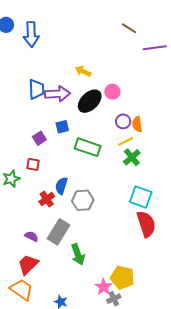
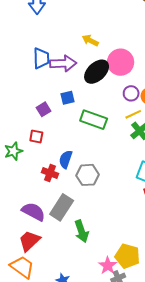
pink circle: (112, 92) -> (121, 62), size x1.6
red cross: (47, 199) -> (50, 173), turned -35
purple semicircle: (31, 236) -> (33, 212), size x1.6

